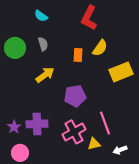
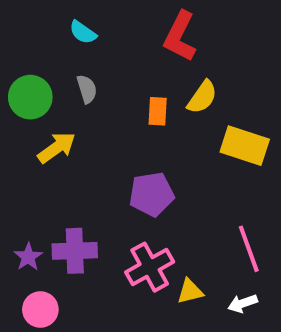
yellow rectangle: (121, 72) -> (245, 146), turned 40
yellow arrow: (45, 75) -> (57, 148), moved
pink line: (105, 123) -> (249, 249), moved

